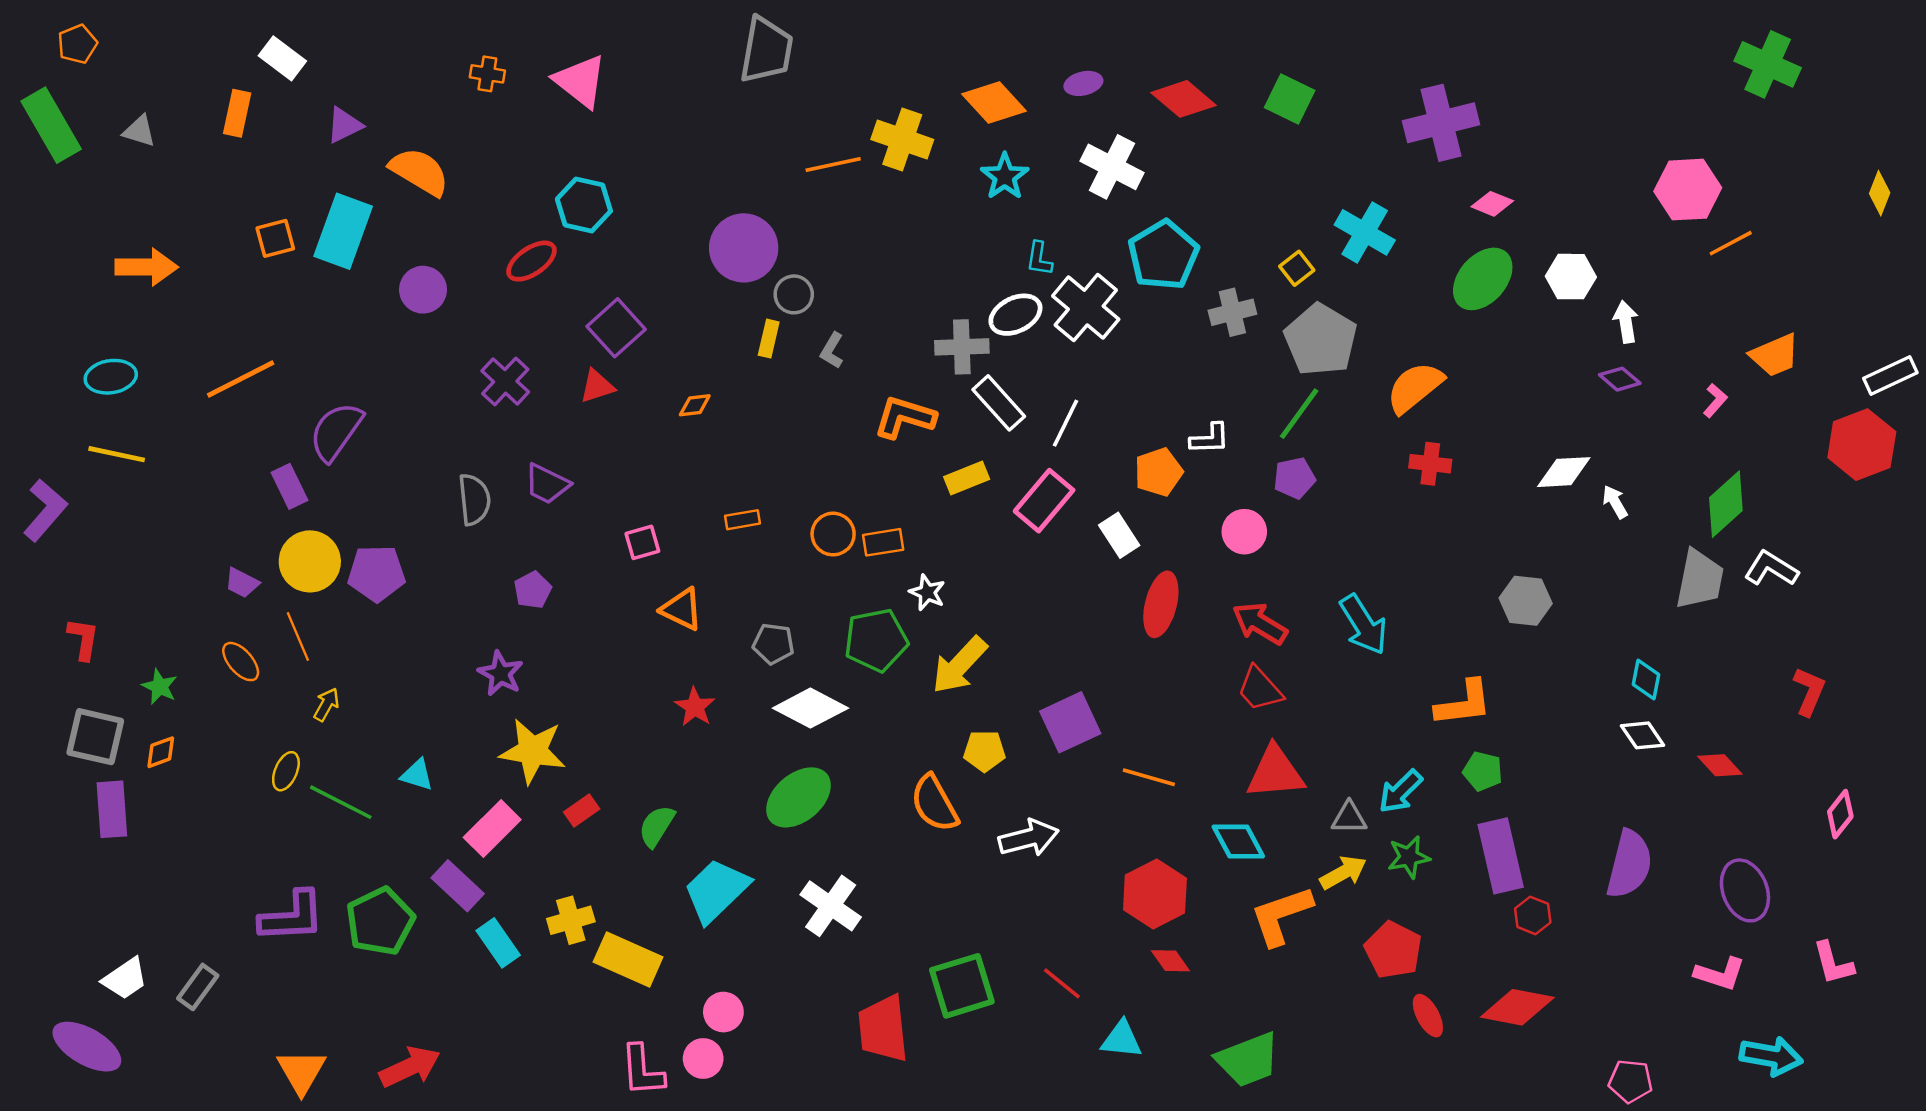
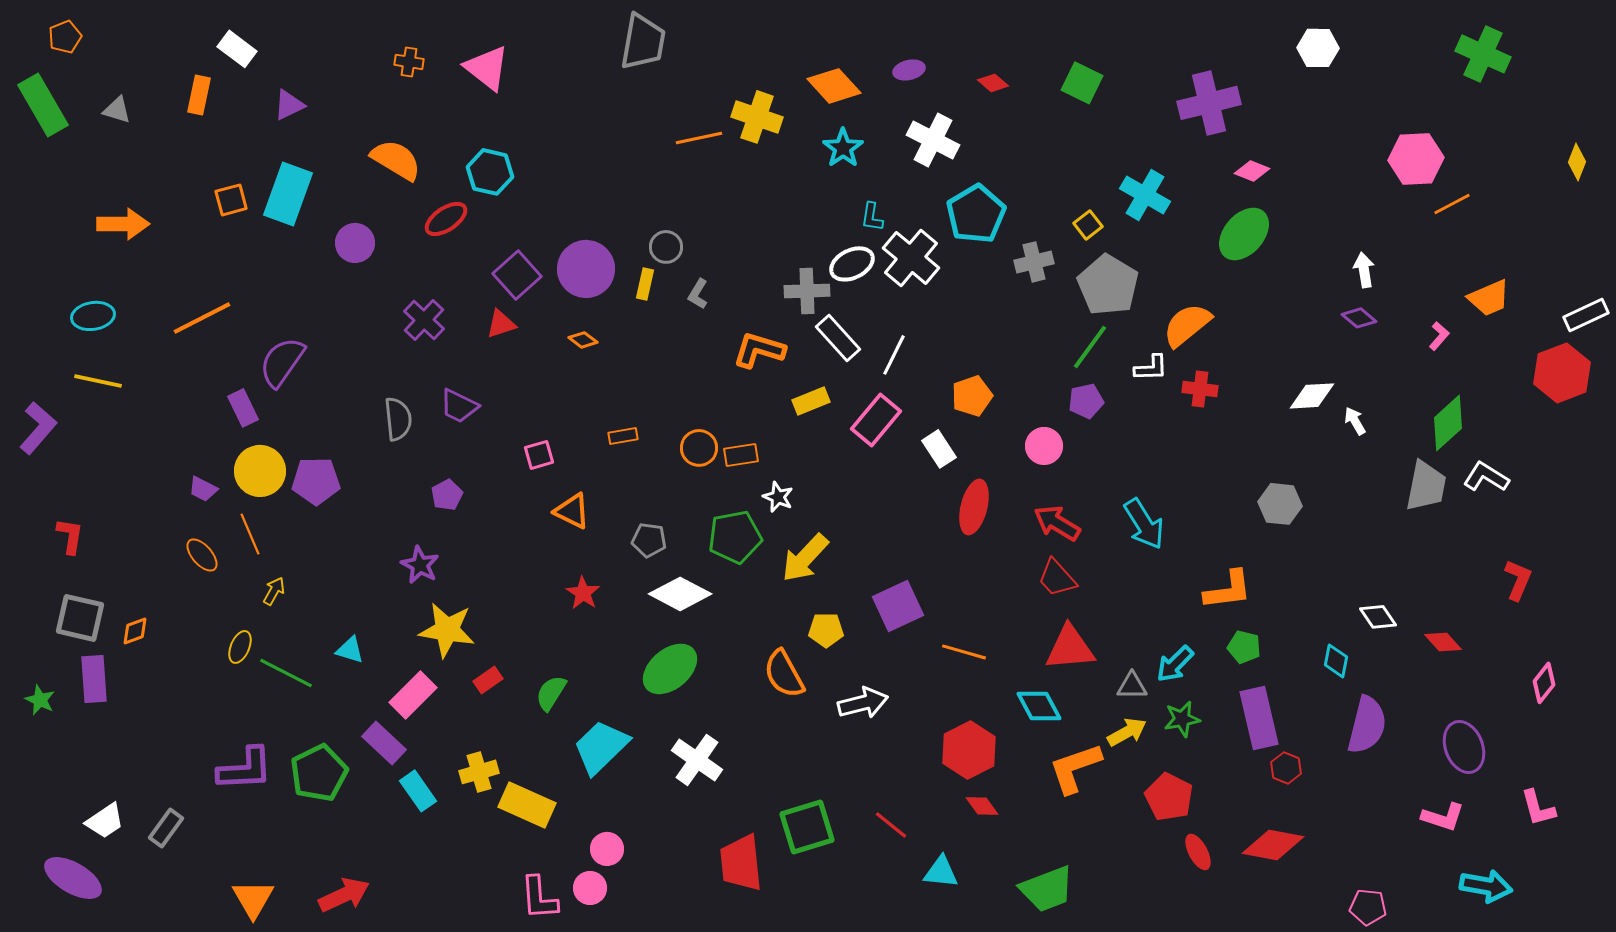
red diamond: (1184, 99) -> (993, 83), size x0.6
orange semicircle: (419, 172) -> (396, 160), moved
purple circle: (744, 248) -> (586, 269), moved
white hexagon: (1571, 277) -> (1318, 48), moved
orange diamond: (695, 405) -> (583, 340), turned 44
white L-shape: (1210, 439) -> (1151, 368), moved
cyan diamond: (1646, 679) -> (1336, 661), moved
green star: (160, 687) -> (40, 700), moved

